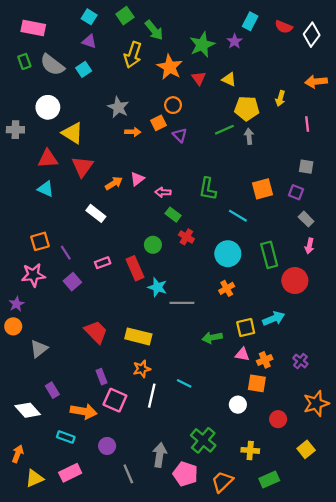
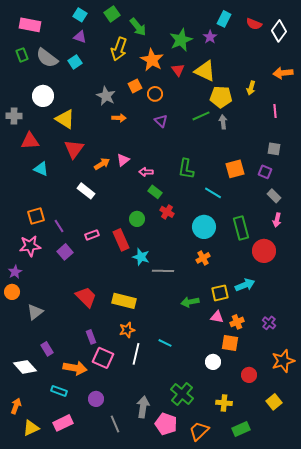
yellow triangle: (229, 79) -> (205, 71), size x1.6
orange square: (158, 123) -> (135, 86), moved
red triangle: (48, 159) -> (30, 141), moved

